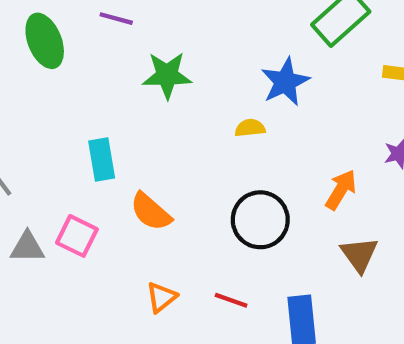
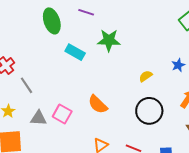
blue star: (285, 82) -> (178, 65), moved, size x0.6
yellow semicircle: (250, 128) -> (146, 76), moved, turned -32
cyan rectangle: (102, 159) -> (75, 52), moved, turned -54

